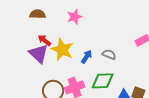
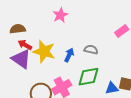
brown semicircle: (38, 14) -> (18, 29), moved
pink star: (74, 17) -> (60, 15), moved

